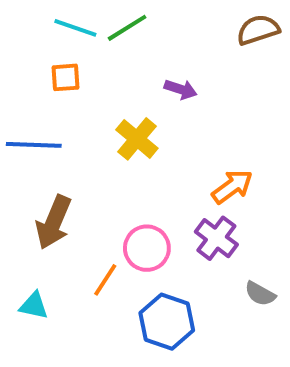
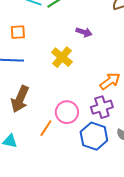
orange square: (66, 77) -> (18, 32), moved
purple cross: (216, 238) -> (102, 107), turned 35
blue hexagon: (167, 322) -> (94, 136), moved

